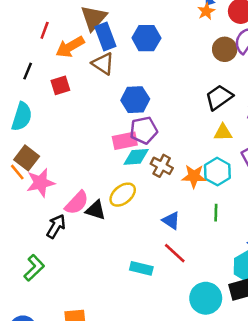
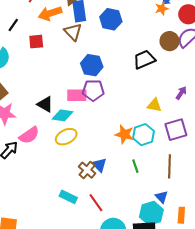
black trapezoid: (219, 97) -> (144, 60), moved
cyan diamond: (136, 157) -> (63, 115), moved
brown cross: (162, 166) -> (87, 170), moved
black triangle: (96, 210) -> (45, 104), moved
green line: (216, 213) -> (135, 166), turned -32
red line: (175, 253) -> (96, 203), moved

